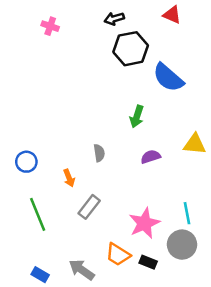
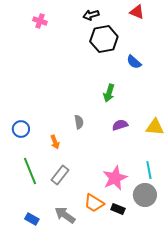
blue semicircle: (168, 78) -> (134, 62), size x0.6
yellow triangle: (195, 144) -> (155, 127), moved
gray rectangle: (89, 207) -> (60, 175), moved

